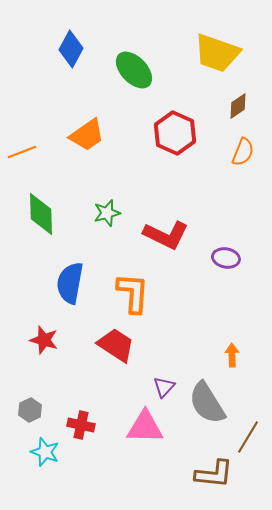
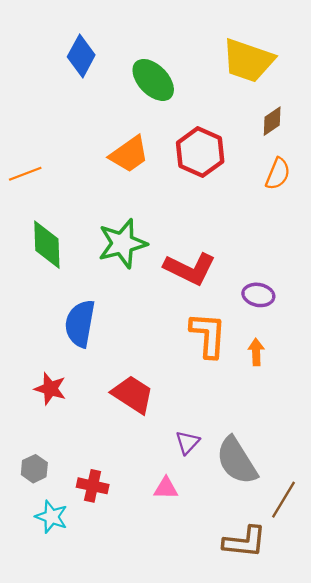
orange trapezoid: (87, 135) -> (129, 154), moved
green star: (107, 213) -> (122, 243), size x1.6
orange L-shape: (133, 293) -> (208, 335), moved
orange arrow: (232, 355) -> (256, 352), moved
pink triangle: (145, 427) -> (166, 488), size x0.6

